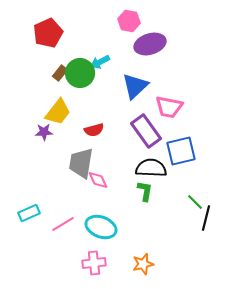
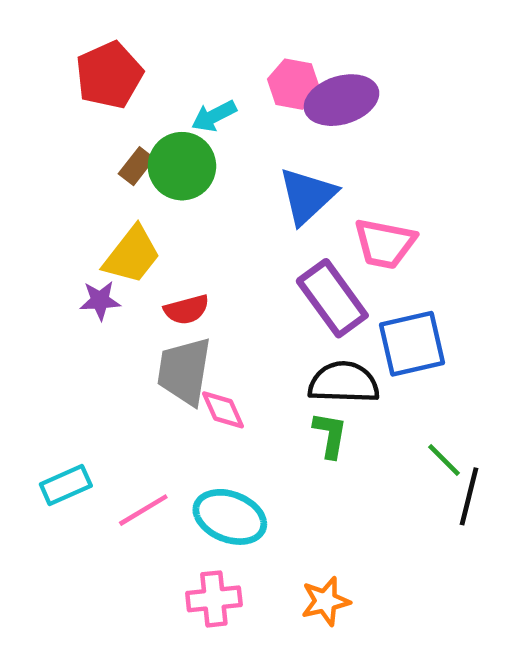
pink hexagon: (129, 21) -> (294, 84), moved
cyan arrow: (100, 62) -> (214, 116), moved
red semicircle: (94, 130) -> (187, 310), moved

